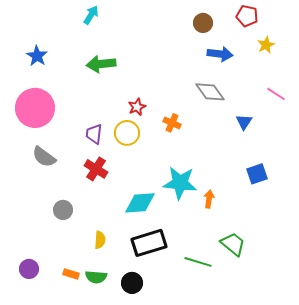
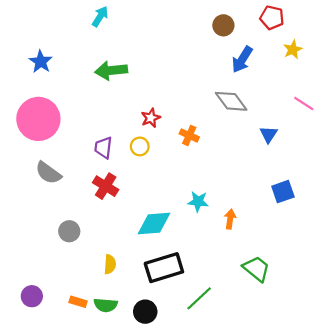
blue arrow: (220, 54) -> (242, 59), turned 115
yellow circle: (127, 133) -> (140, 146), size x0.7
cyan star: (180, 183) -> (198, 202), size x0.6
green line: (198, 262) -> (199, 298), moved, turned -60

